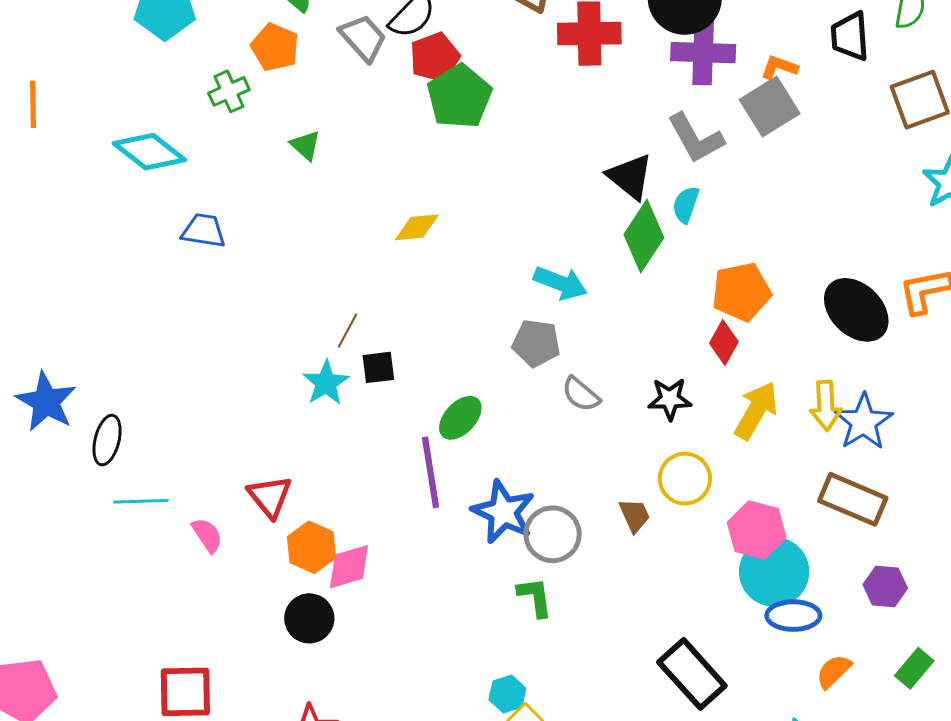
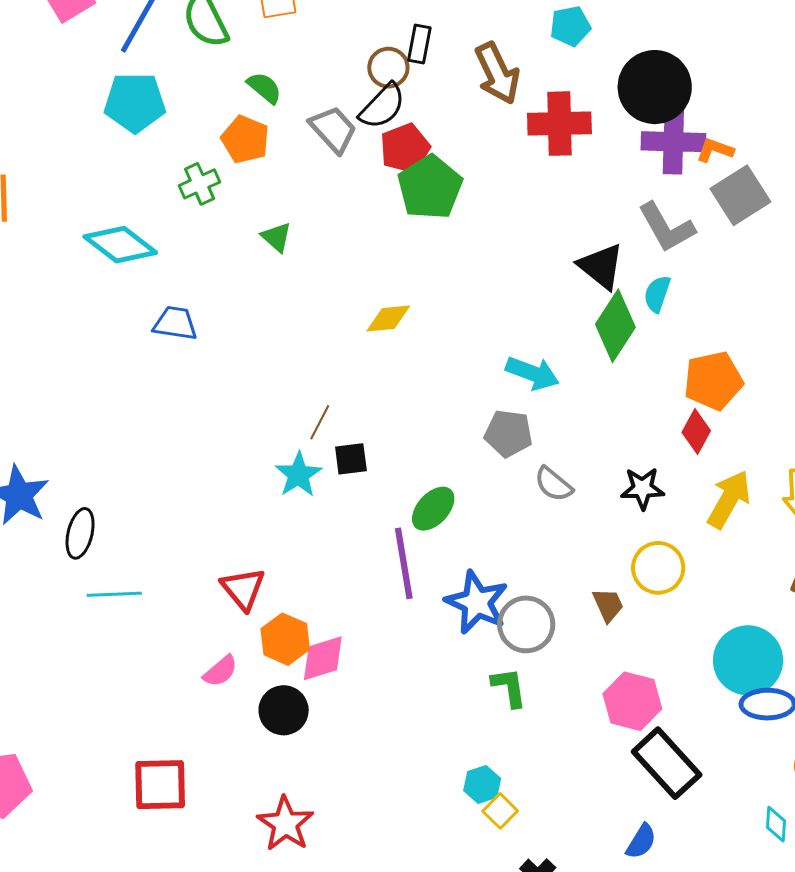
orange L-shape: (779, 67) -> (715, 150), moved
pink hexagon: (757, 530) -> (632, 701), moved
pink semicircle: (207, 535) -> (220, 671), moved, turned 84

